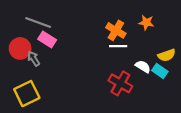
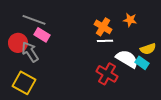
gray arrow: (34, 59) -> (30, 52), size x1.5
white semicircle: (143, 66) -> (127, 59), size x1.6
yellow square: (27, 94) -> (24, 83), turned -35

